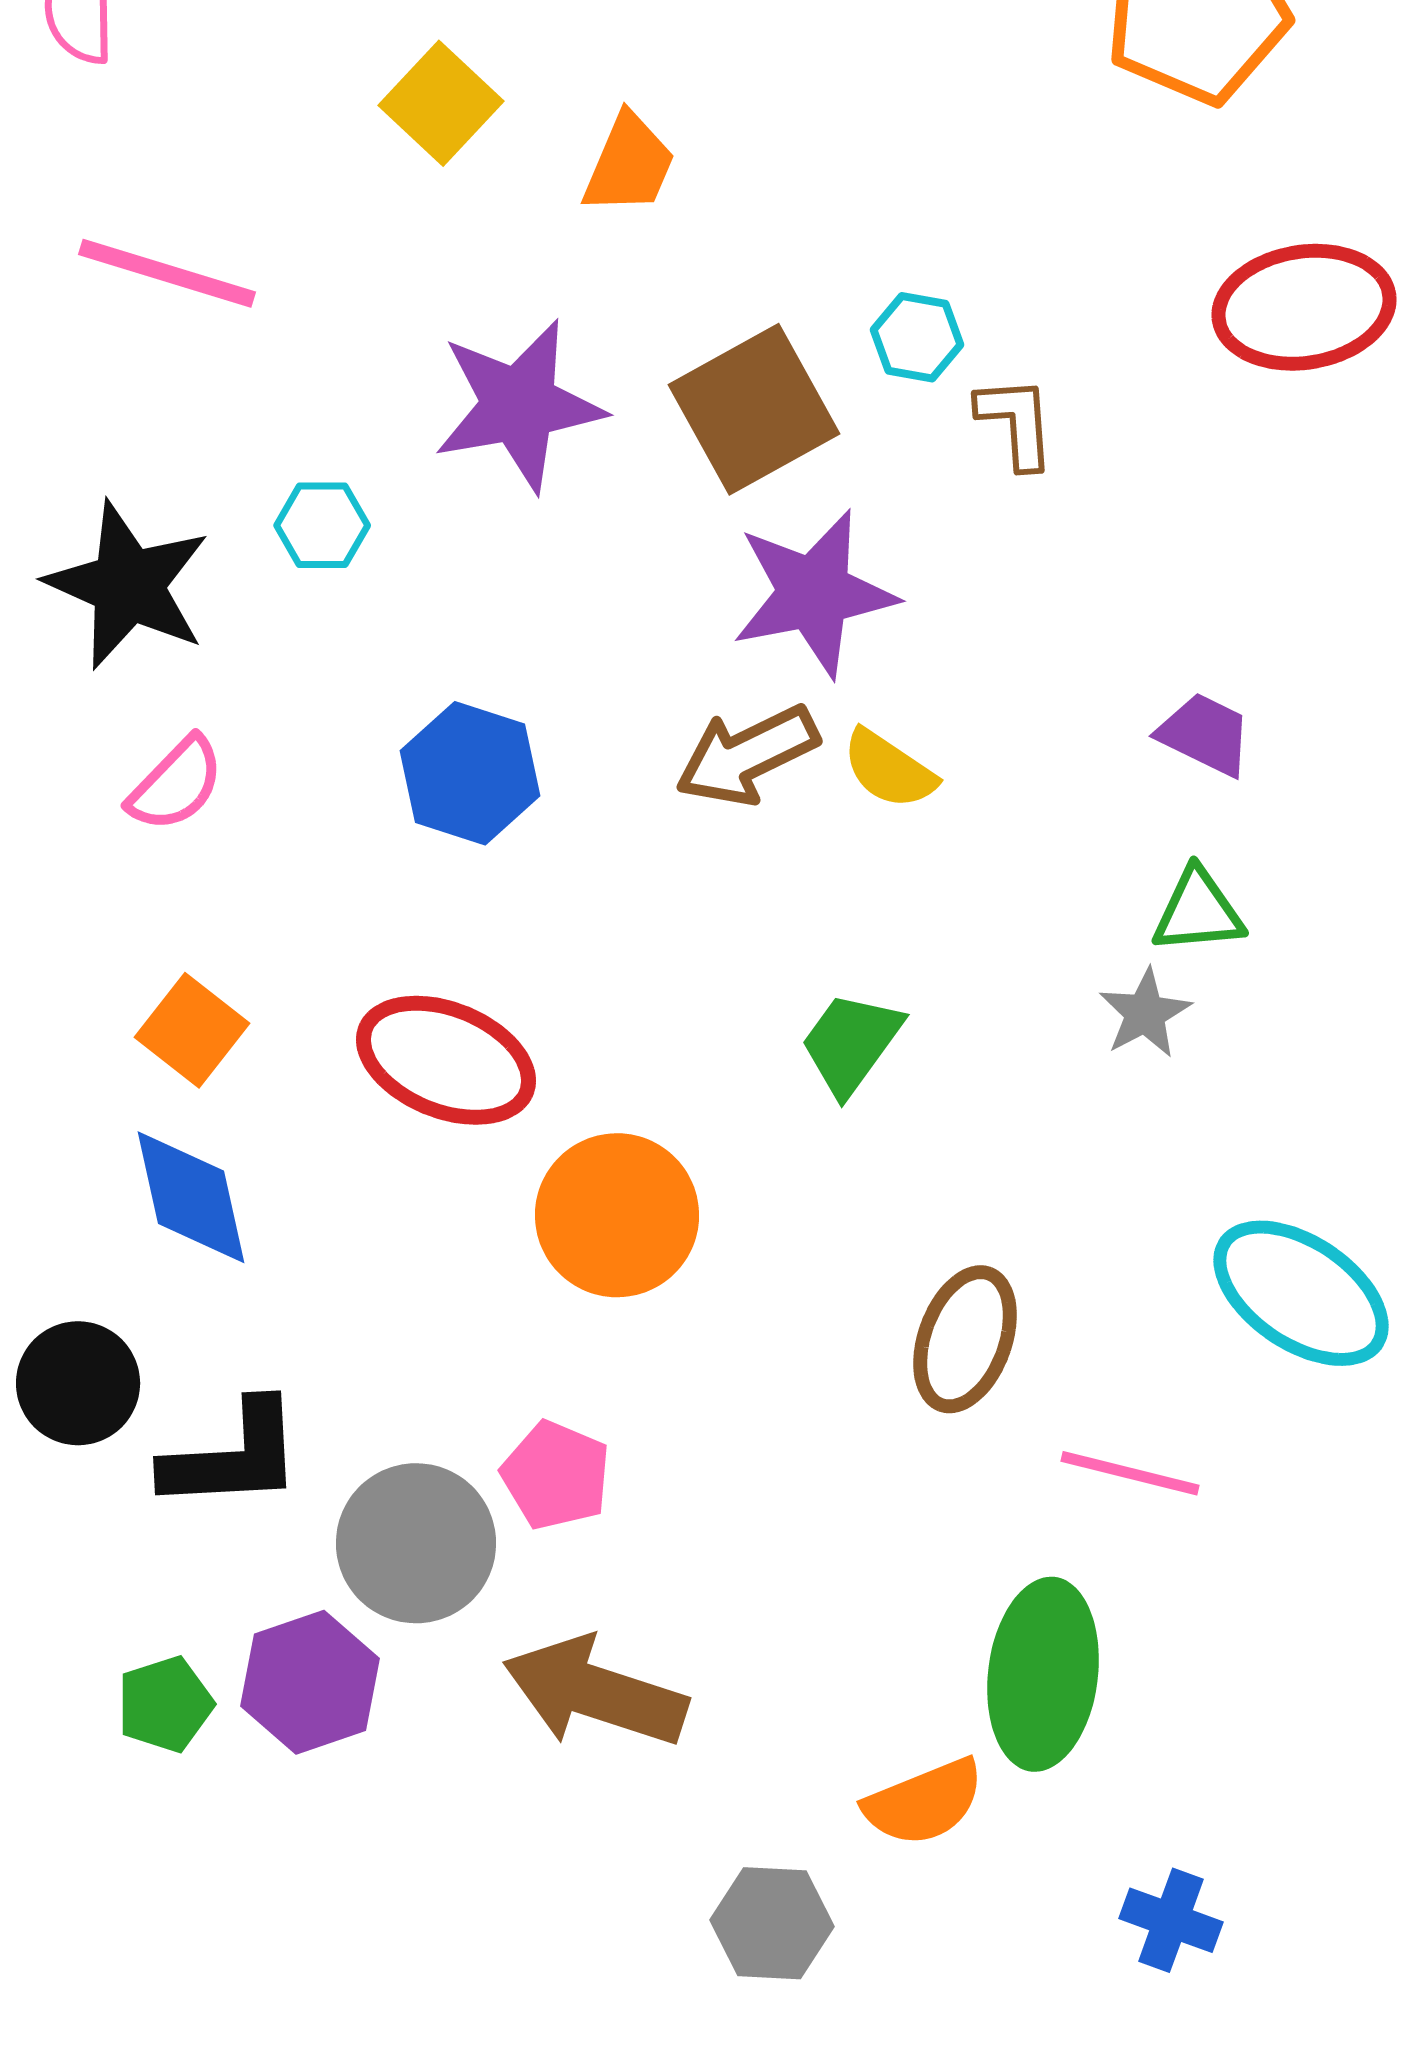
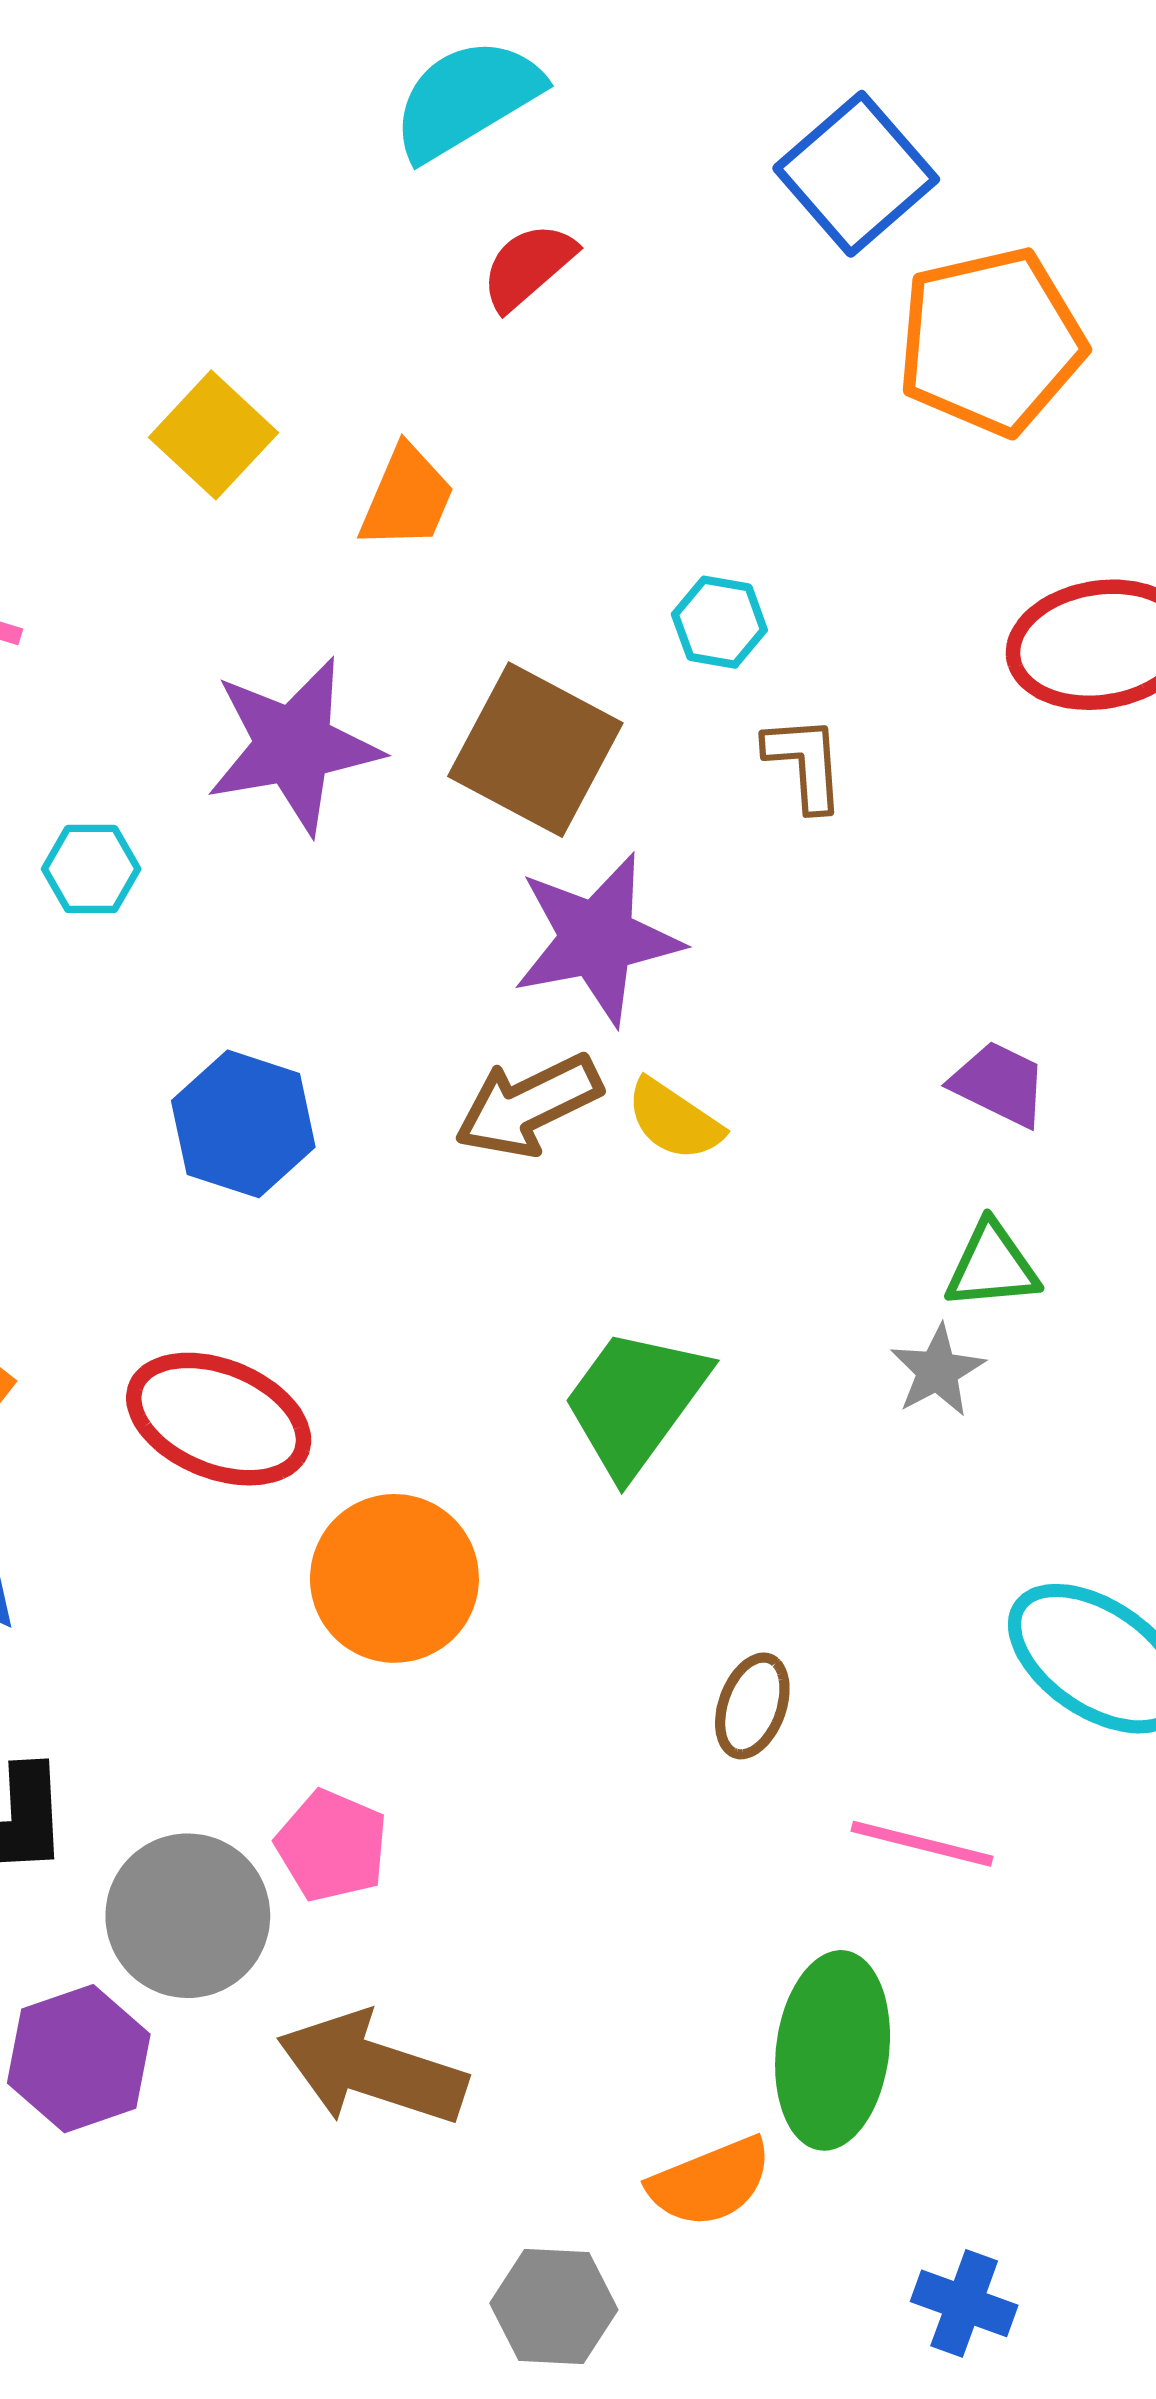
cyan hexagon: (917, 337) -> (719, 622), moved
brown square: (754, 409) -> (535, 750), turned -33
green trapezoid: (851, 1043) -> (635, 1402), size x1.4
brown ellipse: (965, 1339) -> (752, 1706), size x0.7

